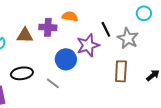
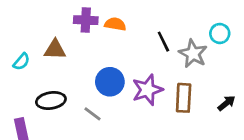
cyan circle: (144, 13) -> (220, 33), moved
purple cross: (48, 27) -> (86, 20), moved
purple star: (88, 45) -> (147, 90), moved

